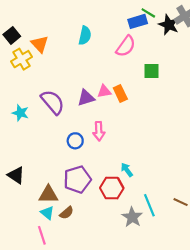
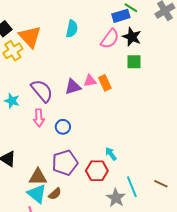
black star: (169, 25) -> (132, 37), moved
orange triangle: (40, 44) -> (30, 37), size x1.4
pink arrow: (99, 131) -> (39, 118), moved
cyan triangle: (47, 213) -> (37, 194), size x1.5

